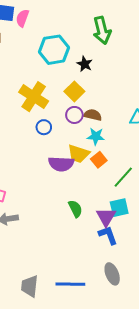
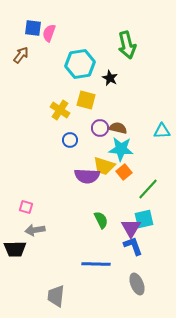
yellow square: (74, 91) -> (86, 100), moved, turned -30
yellow cross: (34, 97) -> (60, 110), size x0.7
cyan star: (96, 136) -> (121, 149), size x1.4
blue line: (70, 284) -> (96, 264), moved

